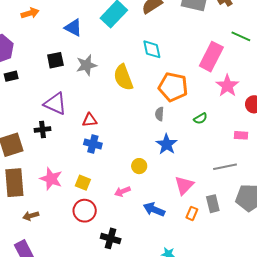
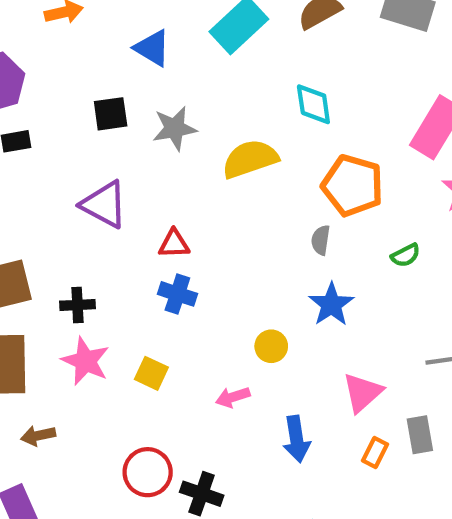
yellow semicircle: (123, 77) -> (250, 159), turned 88
black cross: (43, 130) -> (77, 305), moved
blue arrow: (154, 209) -> (296, 439), turned -125
red circle: (85, 211) -> (148, 472), moved

